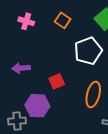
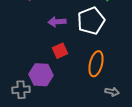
purple arrow: (21, 68) -> (57, 22), moved

